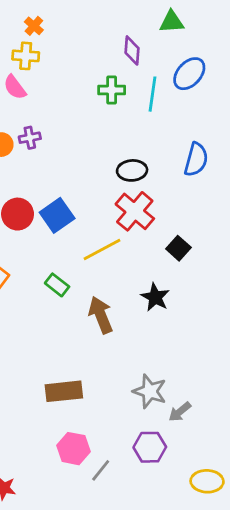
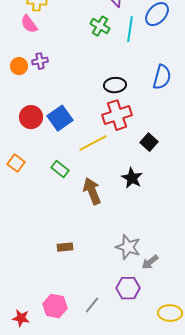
green cross: (112, 90) -> (100, 26), turned 30
red cross: (135, 211) -> (117, 115), turned 32
brown rectangle: (64, 391) -> (65, 247), size x0.6
pink hexagon: (73, 449) -> (55, 306), moved

